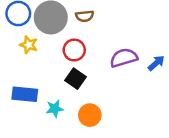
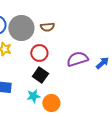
cyan star: (55, 109) -> (33, 96), moved

